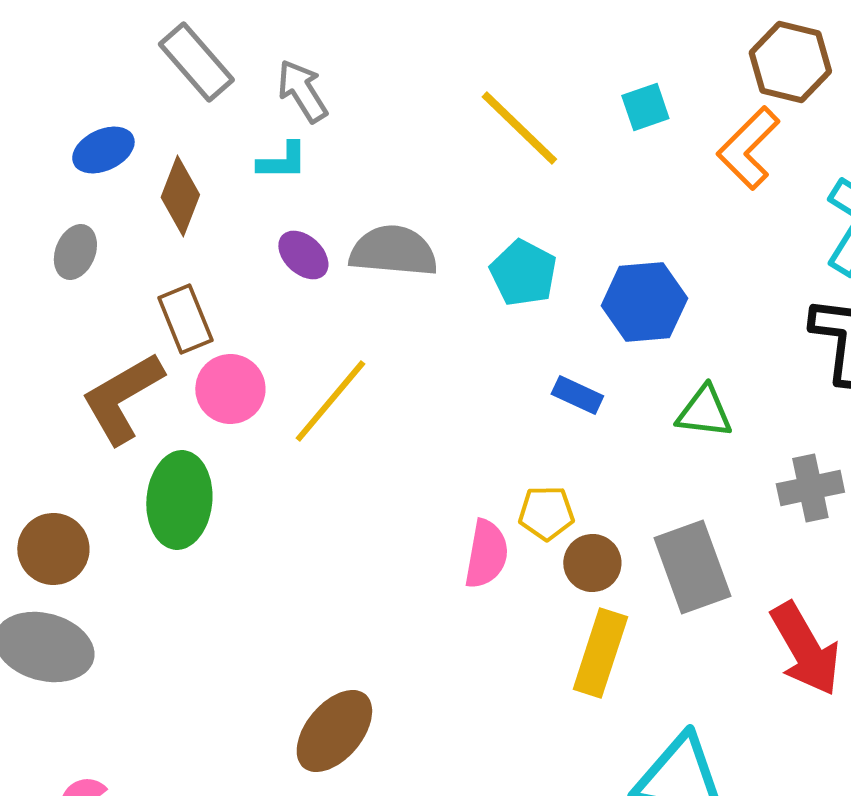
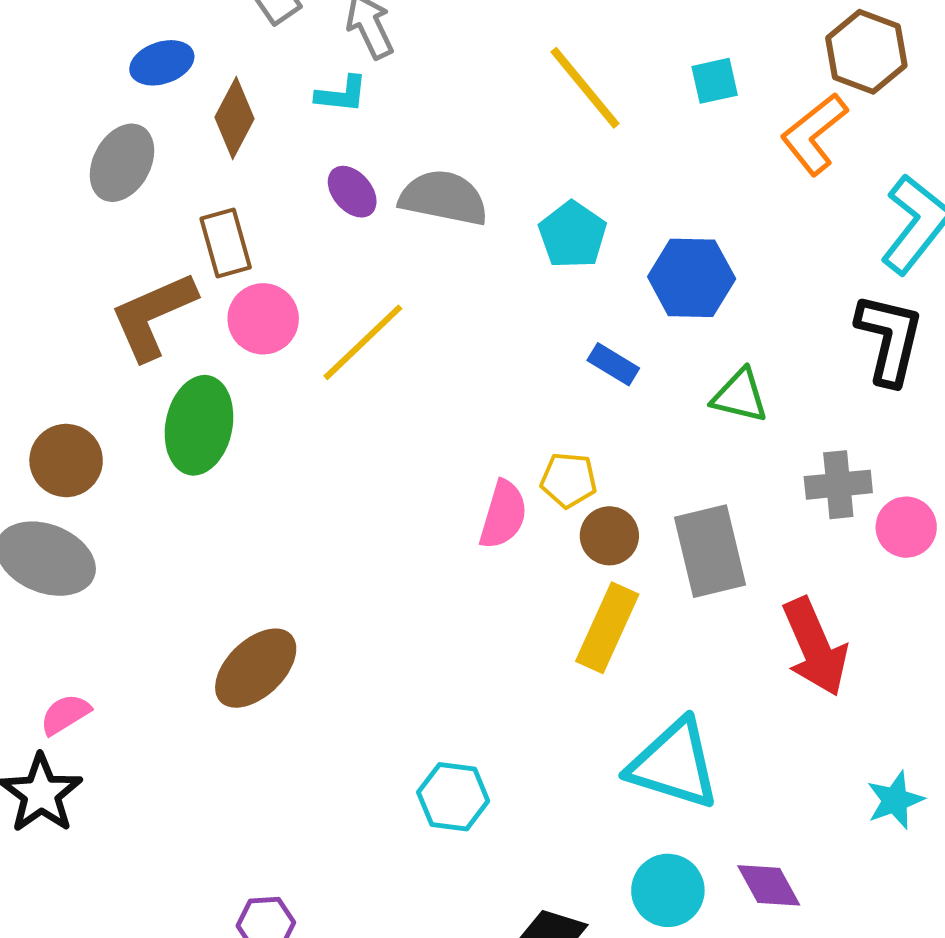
gray ellipse: (75, 252) -> (122, 163), size x1.4
brown ellipse: (334, 731) -> (256, 668), moved

